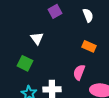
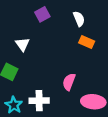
orange rectangle: (89, 46) -> (87, 42), moved

